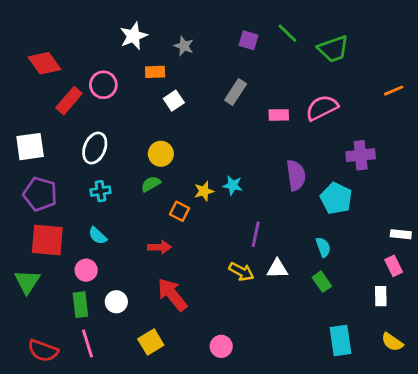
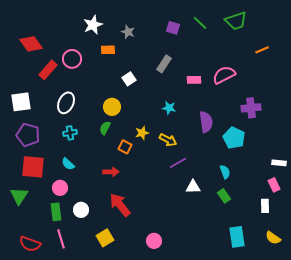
green trapezoid: (333, 49) -> (236, 21), moved
orange line: (394, 91) -> (262, 50), moved
white square: (174, 101) -> (129, 79), moved
green semicircle: (151, 184) -> (105, 128), turned -32
cyan star: (233, 185) -> (169, 108), moved
purple line: (256, 234) -> (178, 163), turned 48
yellow arrow: (241, 272) -> (168, 140), moved

